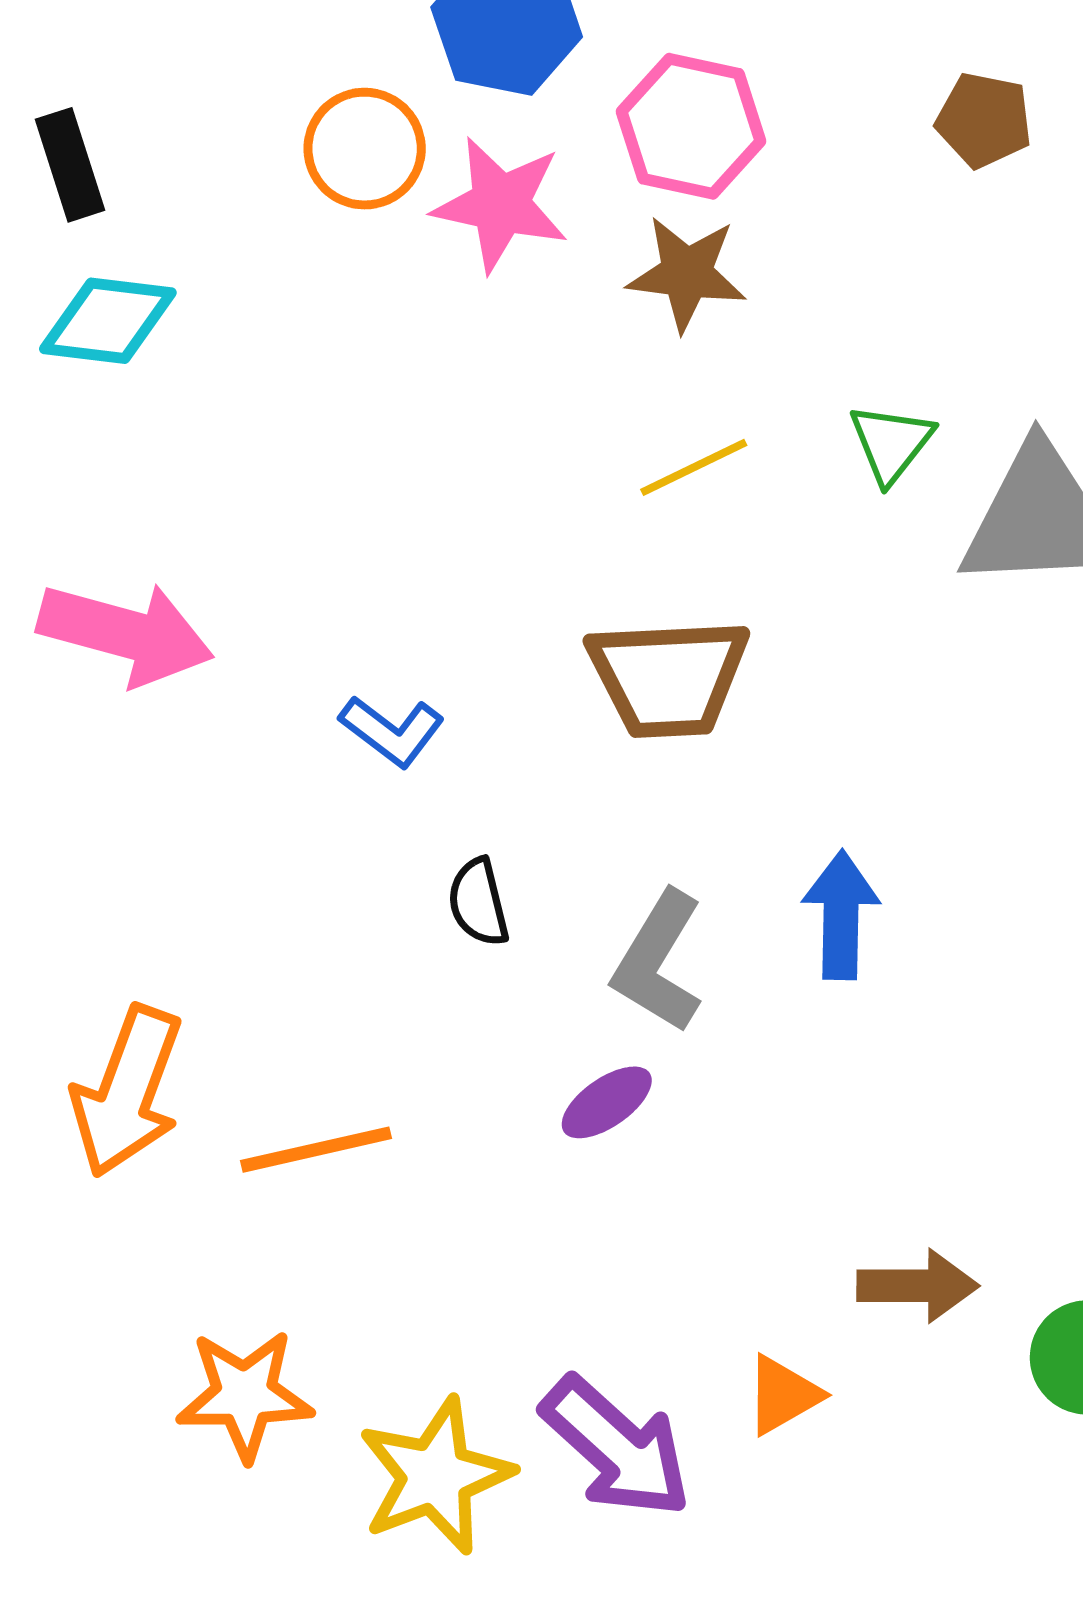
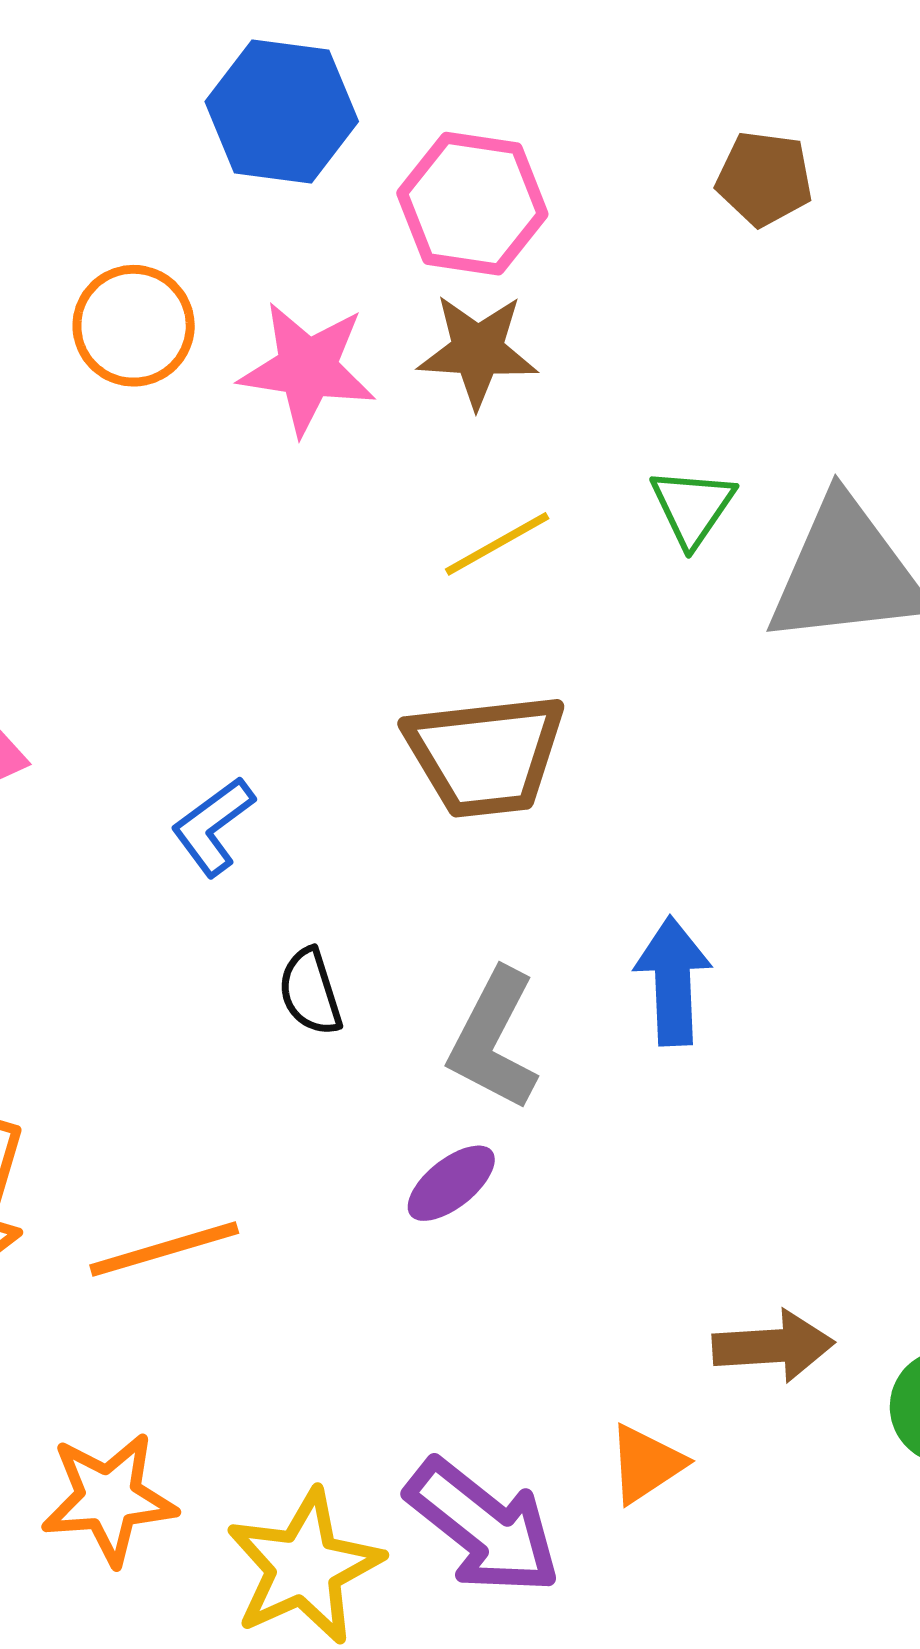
orange circle: (365, 149) -> (134, 326), moved
pink star: (500, 204) -> (307, 368), moved
blue L-shape: (392, 731) -> (213, 826), turned 110

